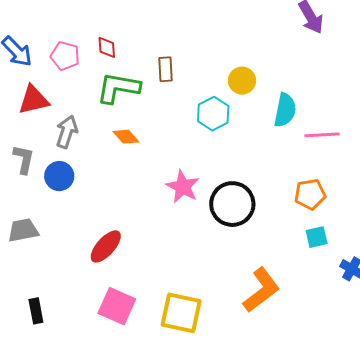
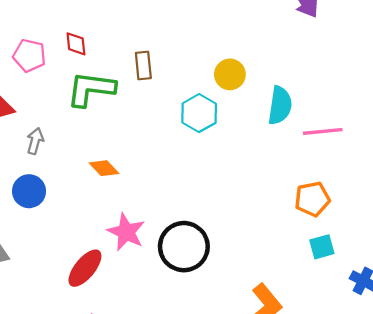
gray arrow: (67, 132) -> (35, 141), size x0.7
orange diamond: (126, 137) -> (104, 168), moved
pink star: (183, 187) -> (126, 232), moved
black circle: (232, 204) -> (184, 247), moved

